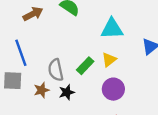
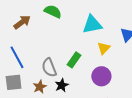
yellow triangle: (109, 60) -> (104, 48), moved

